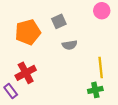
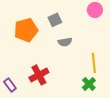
red cross: (26, 73) -> (39, 75), moved
green cross: (95, 90) -> (89, 84), turned -32

